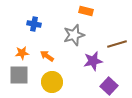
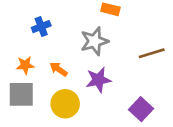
blue cross: (34, 24) -> (41, 27), turned -32
purple star: (93, 61) -> (98, 80), moved

